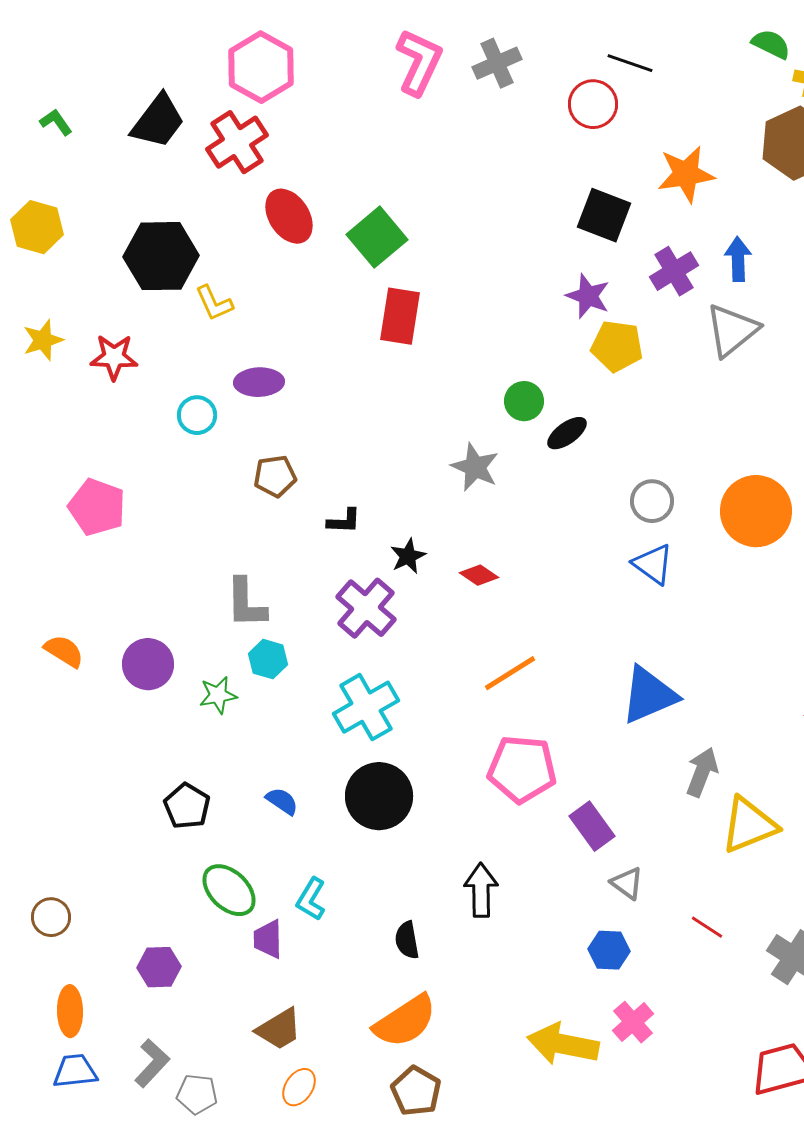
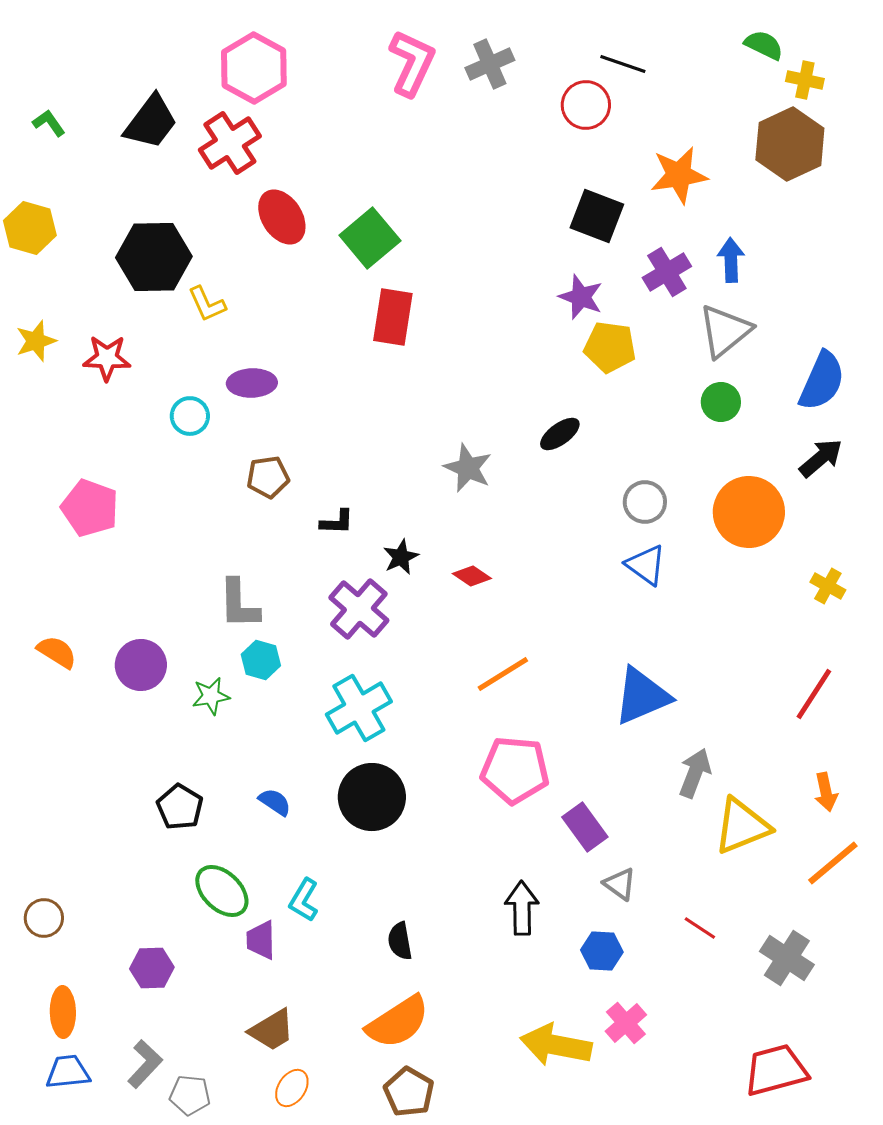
green circle: (524, 401) -> (721, 402), moved
black arrow: (481, 890) -> (522, 908), moved

